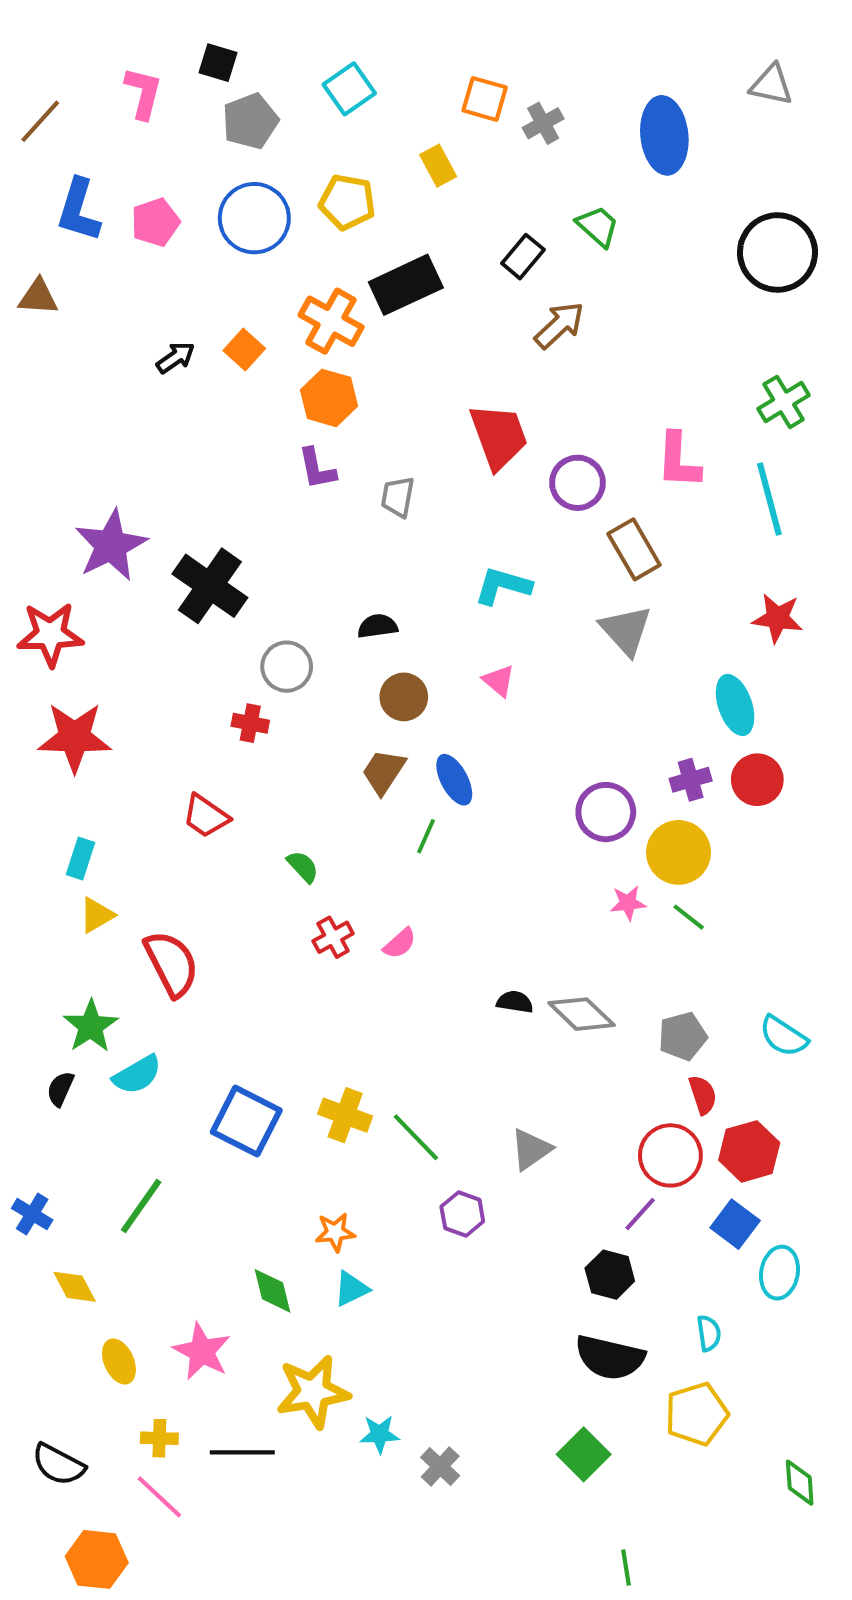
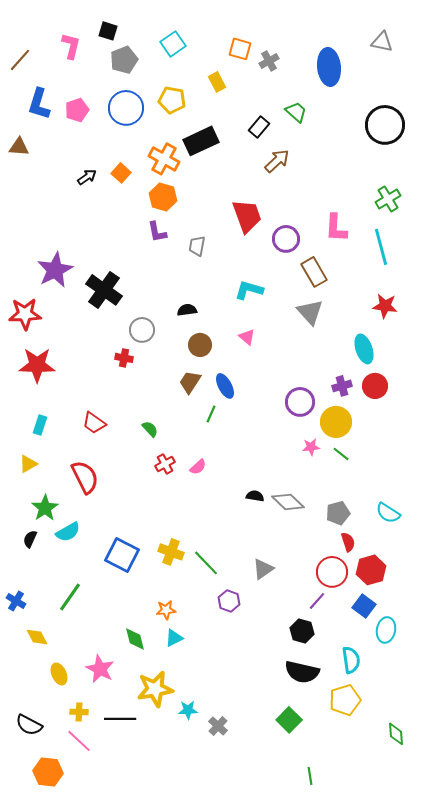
red trapezoid: (206, 816) -> (94, 423), moved
yellow triangle: (97, 915) -> (28, 464), moved
cyan semicircle: (709, 1333) -> (351, 660), size x1.5

